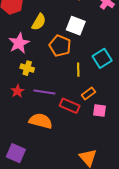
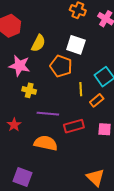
pink star: (19, 43) -> (19, 66), turned -30
red star: (17, 91) -> (14, 125), moved
orange rectangle: (88, 94) -> (97, 100), moved
red rectangle: (70, 106) -> (74, 126), turned -36

